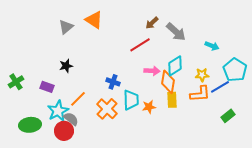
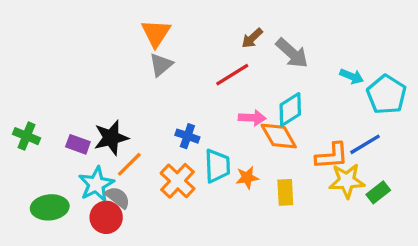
orange triangle: (94, 20) -> (156, 33), turned 30
gray triangle: (66, 27) -> (161, 65), moved
black star: (66, 66) -> (111, 138), moved, size x1.5
cyan pentagon: (235, 70) -> (387, 95), moved
yellow star: (202, 75) -> (347, 181), moved, size x1.5
green cross: (16, 82) -> (26, 136), turned -35
orange diamond: (168, 82) -> (279, 136), turned -40
yellow rectangle: (172, 100) -> (285, 192), moved

